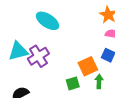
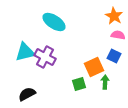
purple cross: (38, 56) -> (45, 57), turned -30

